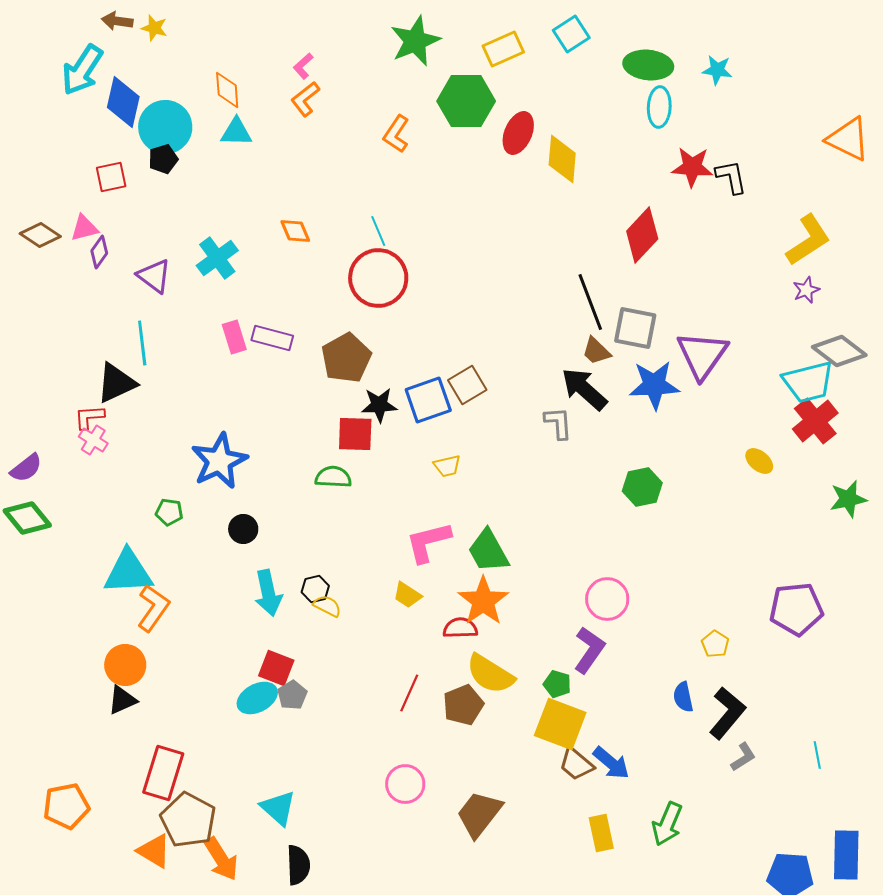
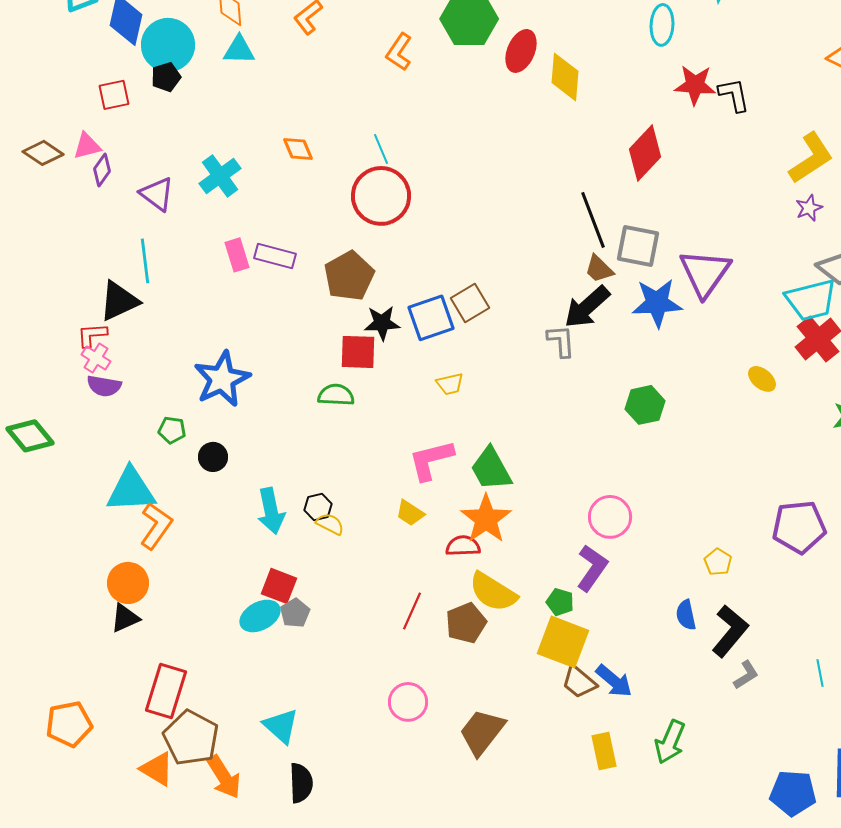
black arrow: (584, 389) -> (587, 307), turned -84
purple semicircle: (26, 468) -> (104, 386), moved, turned 48
black circle: (243, 529) -> (213, 457), moved

